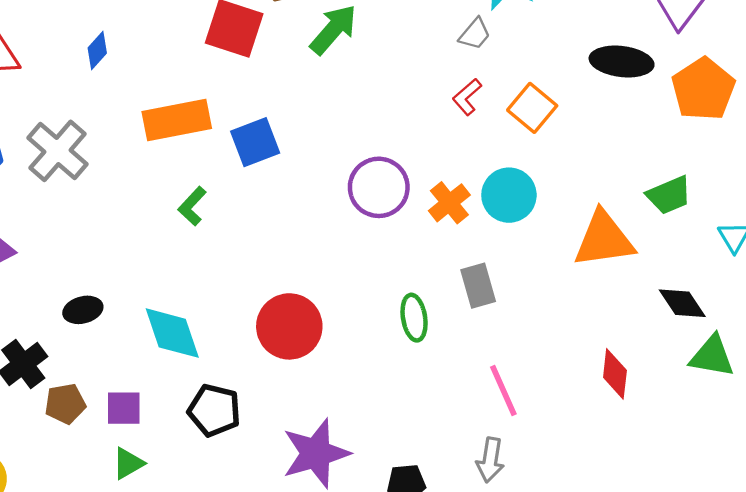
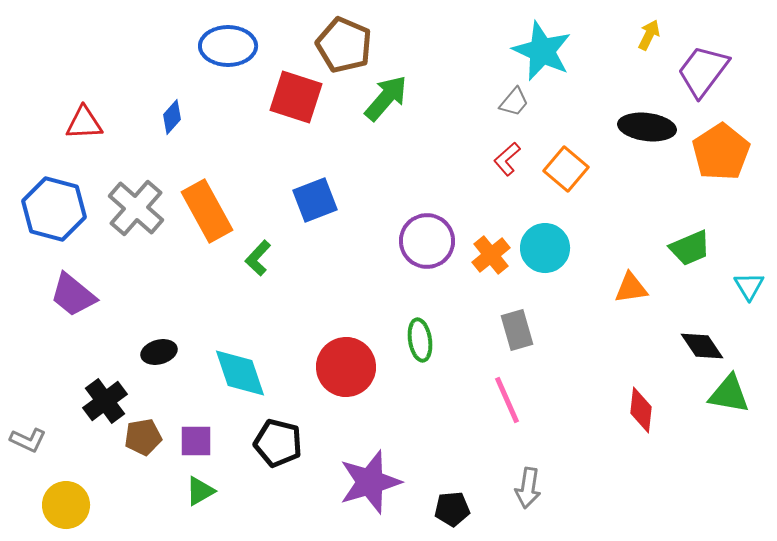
orange rectangle: (177, 120) -> (207, 211), moved, turned 72
orange triangle: (604, 239) -> (631, 288), size x0.6
green ellipse: (414, 318) -> (420, 340), moved
pink line: (503, 390) -> (507, 400), moved

